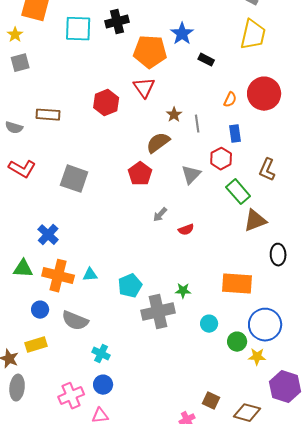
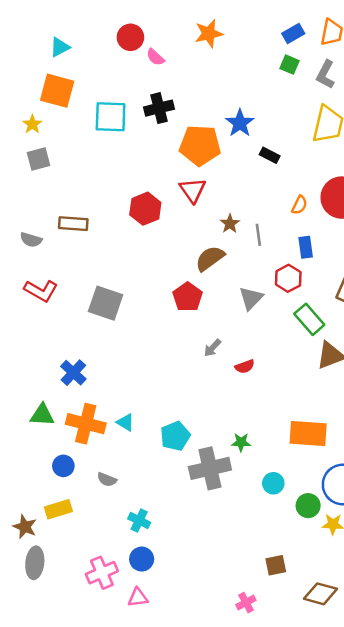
cyan triangle: (90, 275) -> (125, 422), turned 35
gray semicircle: (75, 321) -> (107, 480), size x0.6
brown square: (211, 401) -> (276, 565), moved, turned -36

